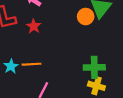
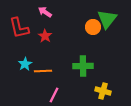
cyan star: (11, 66) -> (25, 64), moved
green cross: (94, 67) -> (83, 66), moved

